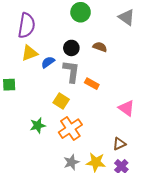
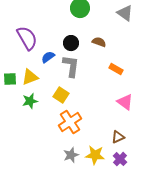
purple semicircle: (26, 25) -> (27, 38), moved, turned -40
yellow triangle: (30, 53) -> (30, 77), moved
orange rectangle: (92, 84) -> (116, 69), moved
green star: (38, 125) -> (30, 101), moved

